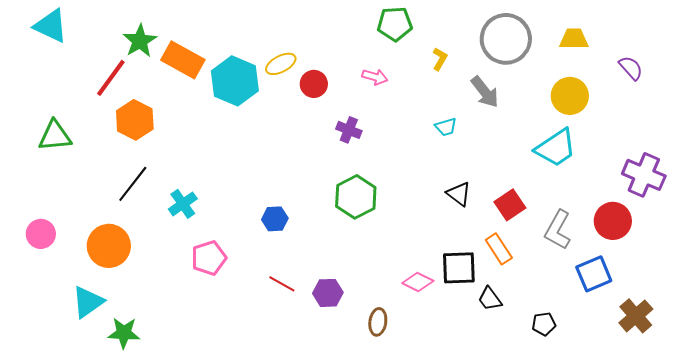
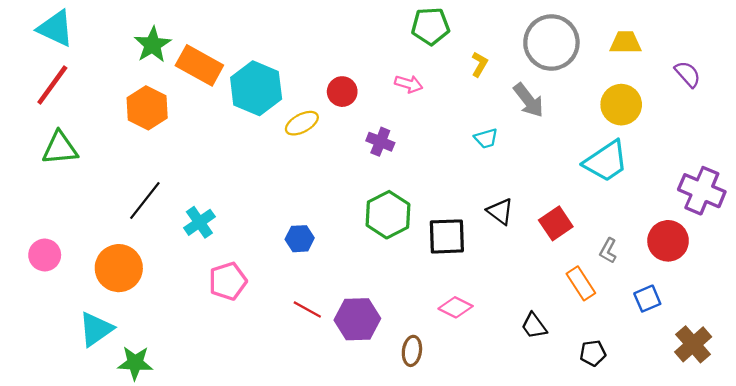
yellow ellipse: (281, 64) -> (302, 123), moved
red line: (111, 78) -> (52, 85), moved
orange hexagon: (135, 120) -> (147, 108), moved
gray L-shape: (558, 230) -> (608, 251), size x0.6
orange rectangle: (499, 249) -> (581, 283), moved
black square: (459, 268) -> (447, 236), moved
blue square: (594, 274) -> (647, 299), size x0.7
purple hexagon: (328, 293) -> (357, 319), size x1.4

